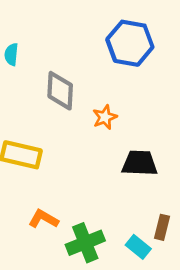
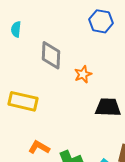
blue hexagon: (130, 43) -> (101, 21), size x0.7

